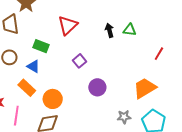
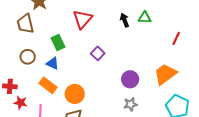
green rectangle: (41, 46) -> (58, 43), turned 49
purple circle: (97, 87) -> (130, 79), moved
gray star: (124, 117) -> (130, 104), moved

